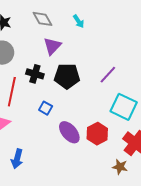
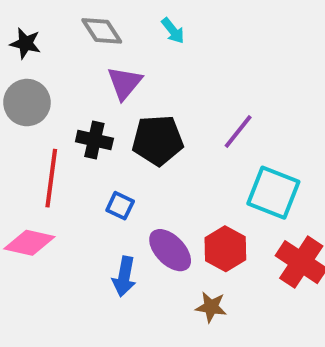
blue arrow: (17, 159) -> (124, 277), moved
brown star: (120, 167) -> (211, 307), moved

